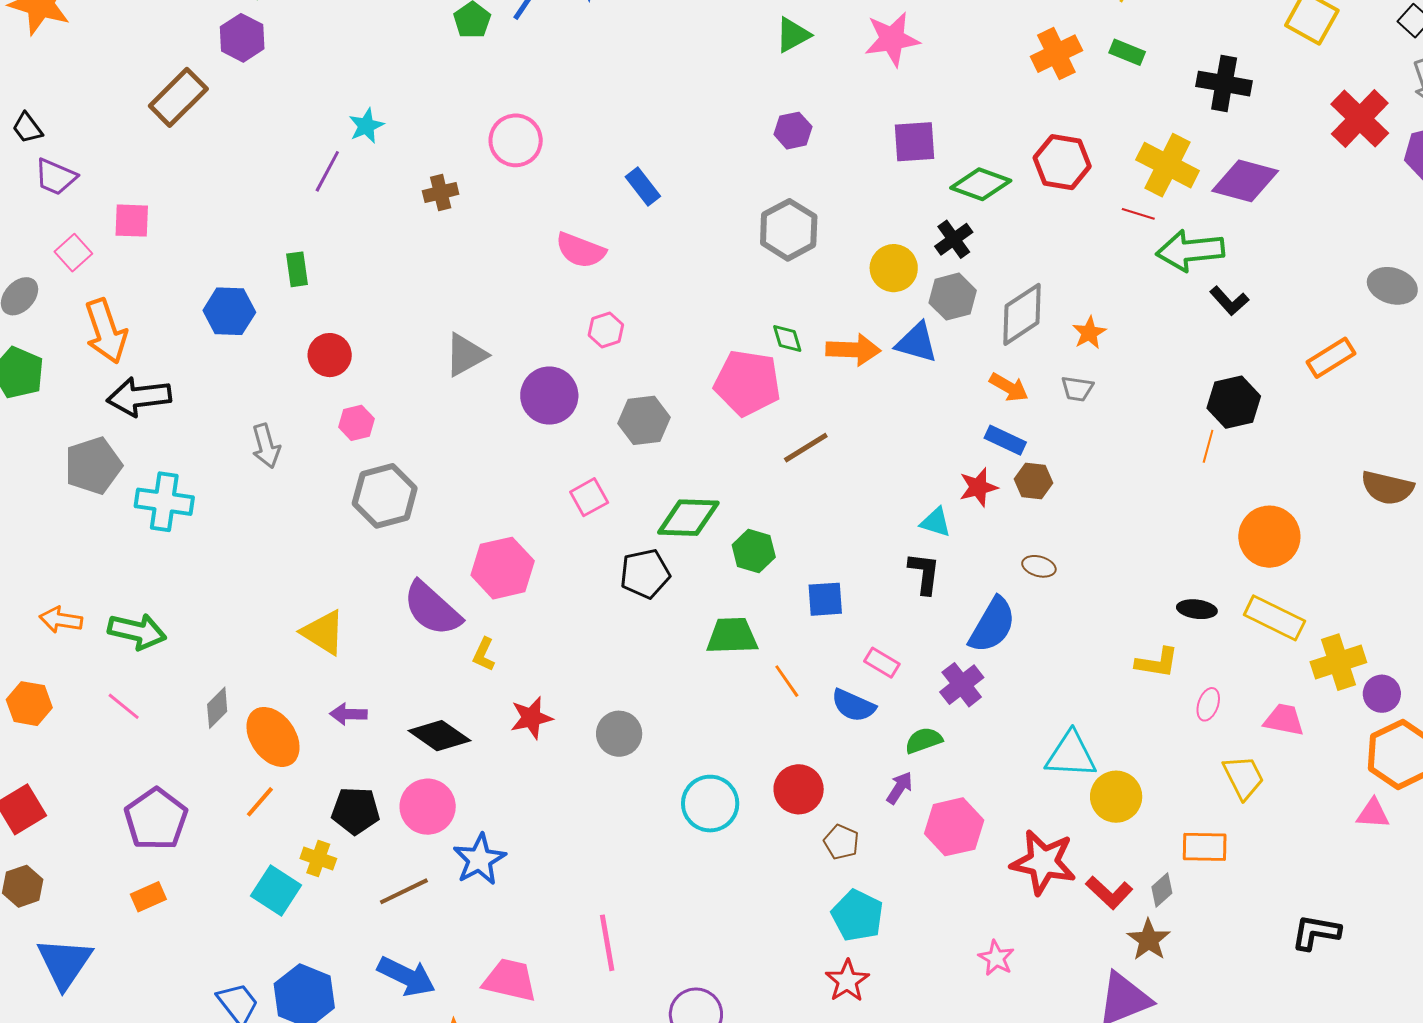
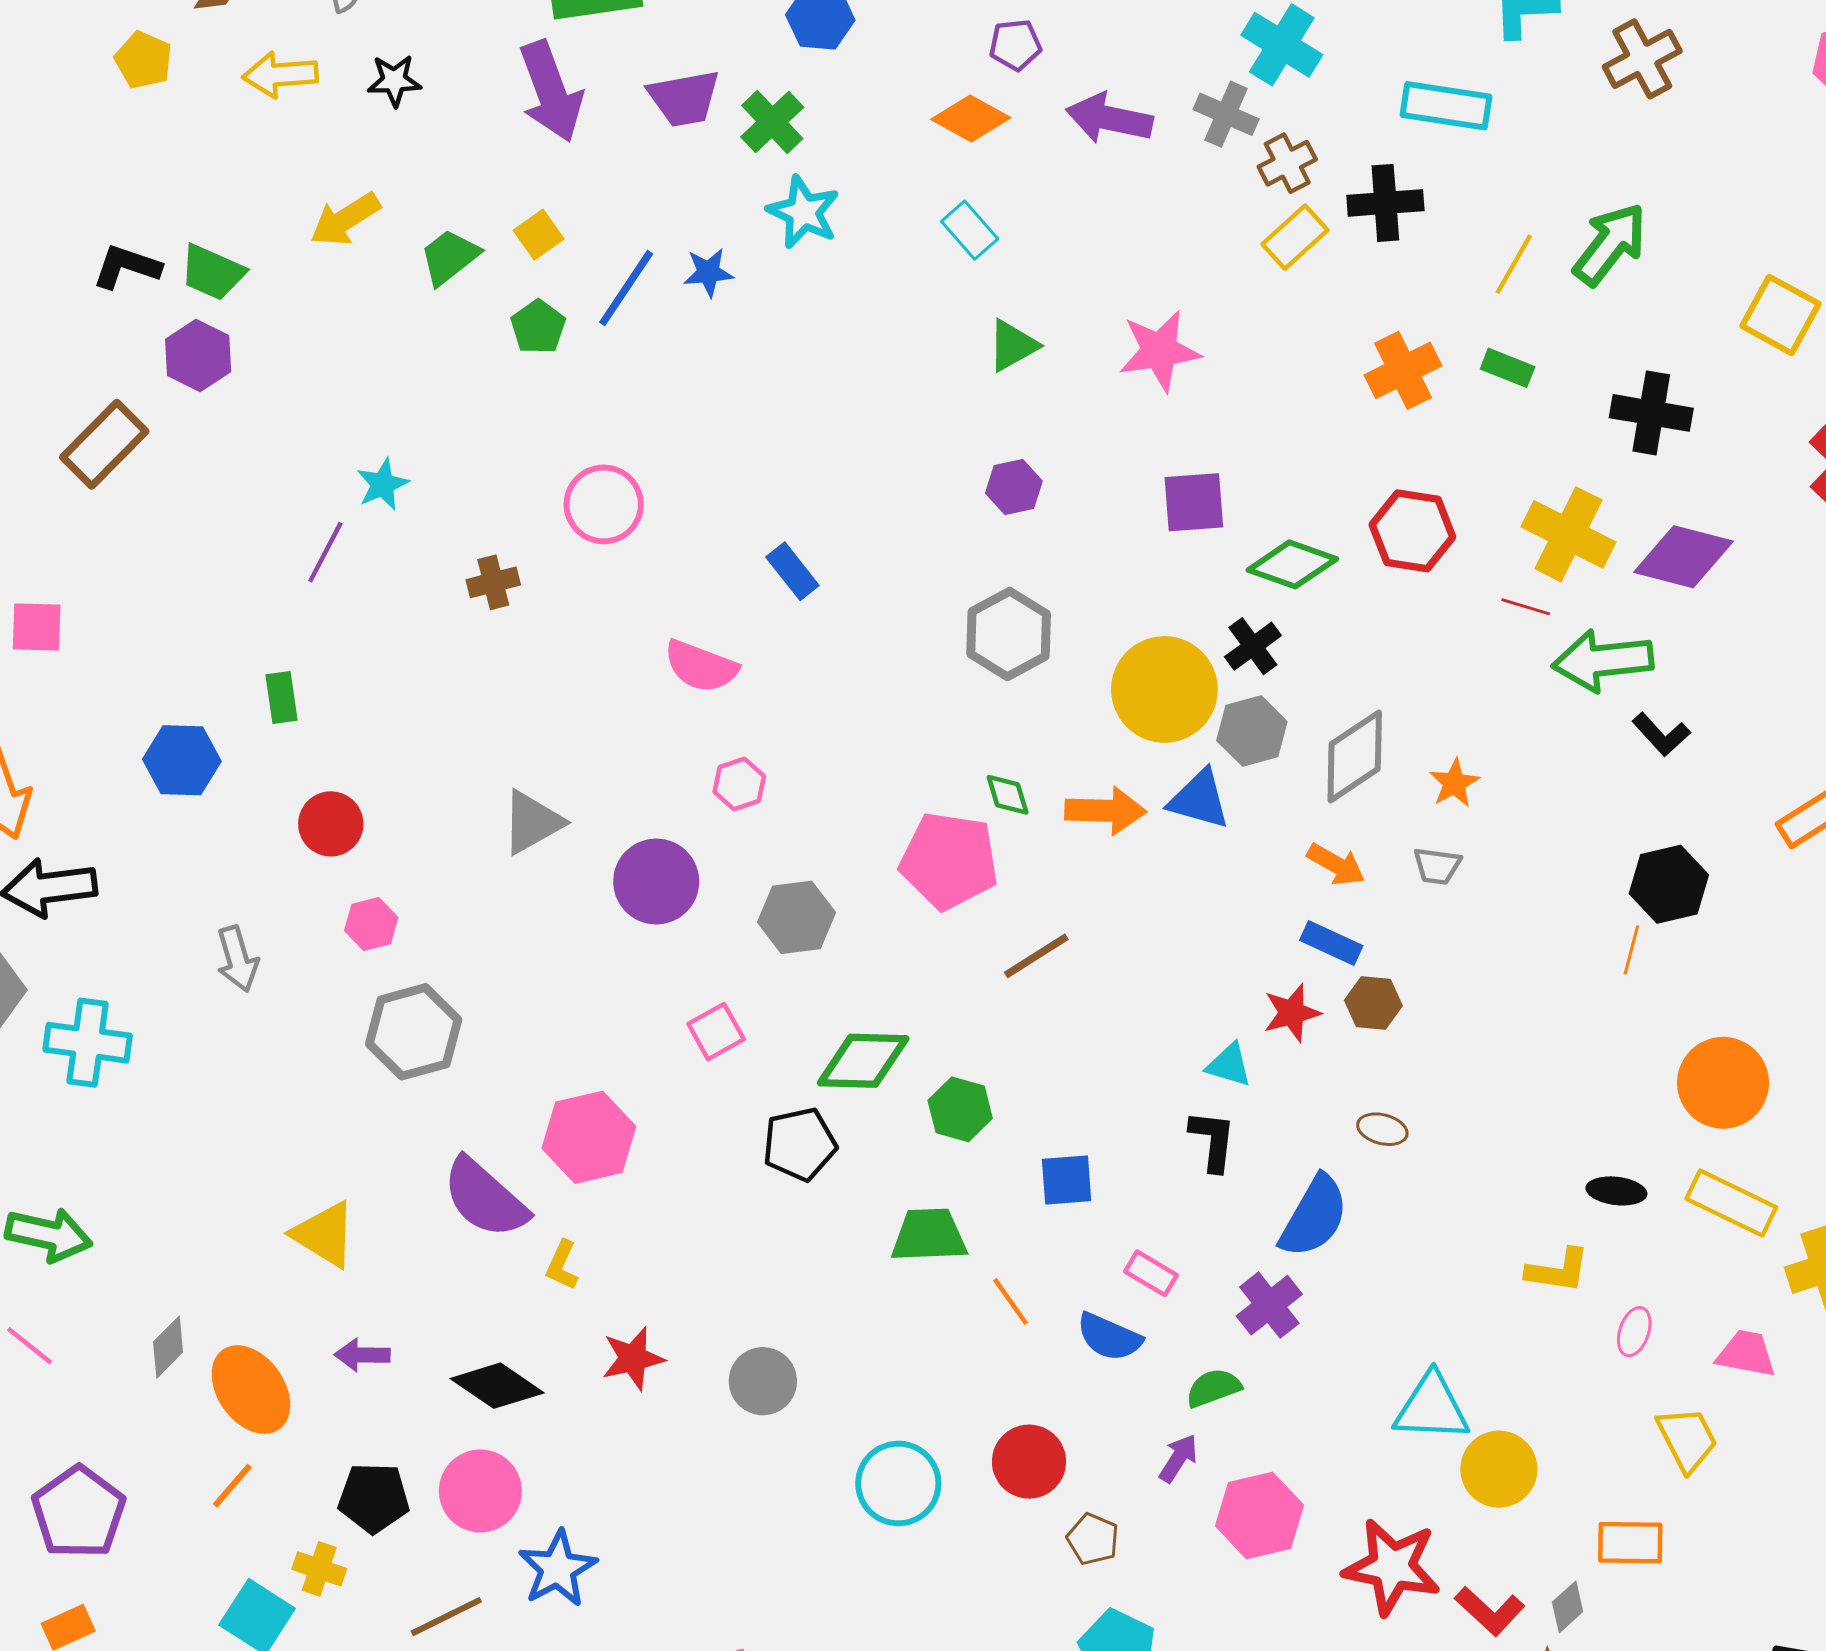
yellow circle: (894, 268) -> (1164, 689), size x1.5

